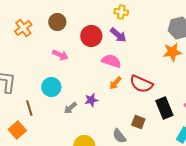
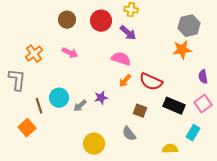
orange cross: (23, 28) -> (34, 54), moved
red circle: (91, 36) -> (101, 21), moved
cyan circle: (51, 87) -> (59, 98), moved
black rectangle: (164, 108) -> (174, 106), turned -45
brown square: (138, 122) -> (140, 111), moved

